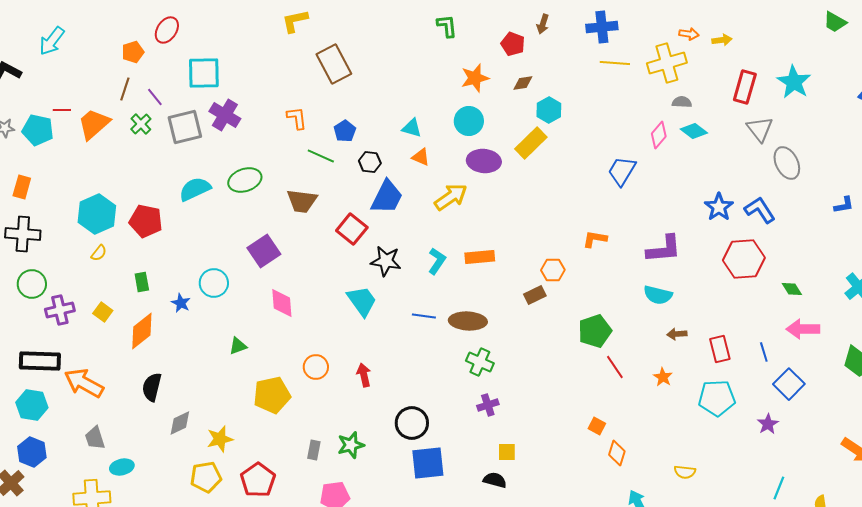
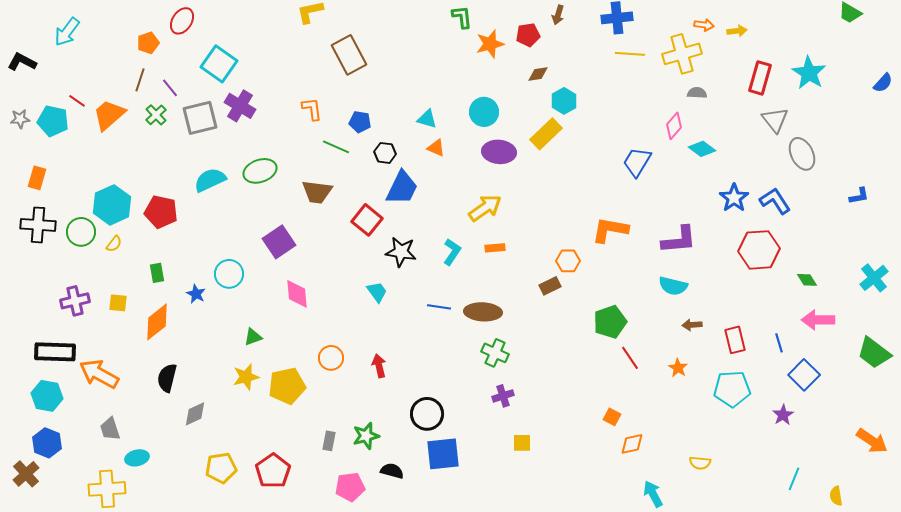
red pentagon: (513, 44) -> (528, 35), turned -30
cyan square: (204, 73) -> (219, 64), turned 36
orange star: (475, 78) -> (490, 44), moved
red line: (62, 110) -> (77, 101), turned 36
blue pentagon: (345, 131) -> (360, 122), turned -30
cyan diamond: (694, 131) -> (702, 149), moved
yellow arrow: (451, 197) -> (485, 208), moved
orange L-shape: (595, 239) -> (610, 230), size x1.5
orange rectangle: (480, 257) -> (495, 248), size x0.7
green circle: (32, 284) -> (81, 232), moved
cyan trapezoid: (362, 301) -> (377, 292), size x0.7
yellow square: (103, 312) -> (118, 303), turned -30
yellow star: (220, 439) -> (246, 377), moved
orange diamond: (617, 453) -> (632, 444), turned 60
black semicircle: (495, 480) -> (392, 471), moved

